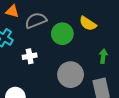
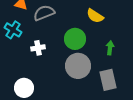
green circle: (62, 34) -> (75, 39), moved

